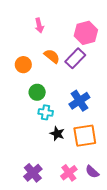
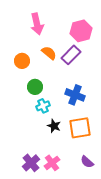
pink arrow: (39, 25) -> (37, 24), size x1.5
blue cross: (79, 101) -> (75, 95), turned -36
cyan cross: (46, 112) -> (43, 106), turned -32
pink cross: (69, 173) -> (52, 163), moved

